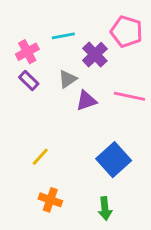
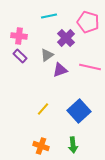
cyan line: (63, 36) -> (49, 16), moved
pink cross: (27, 52) -> (19, 36), turned 35
yellow line: (40, 157) -> (43, 109), moved
orange cross: (50, 200) -> (41, 146), moved

